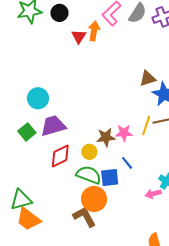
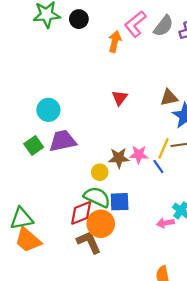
red triangle: (79, 36) -> (120, 98), moved
red diamond: (60, 156) -> (81, 213), moved
blue line: (127, 163) -> (158, 166), moved

